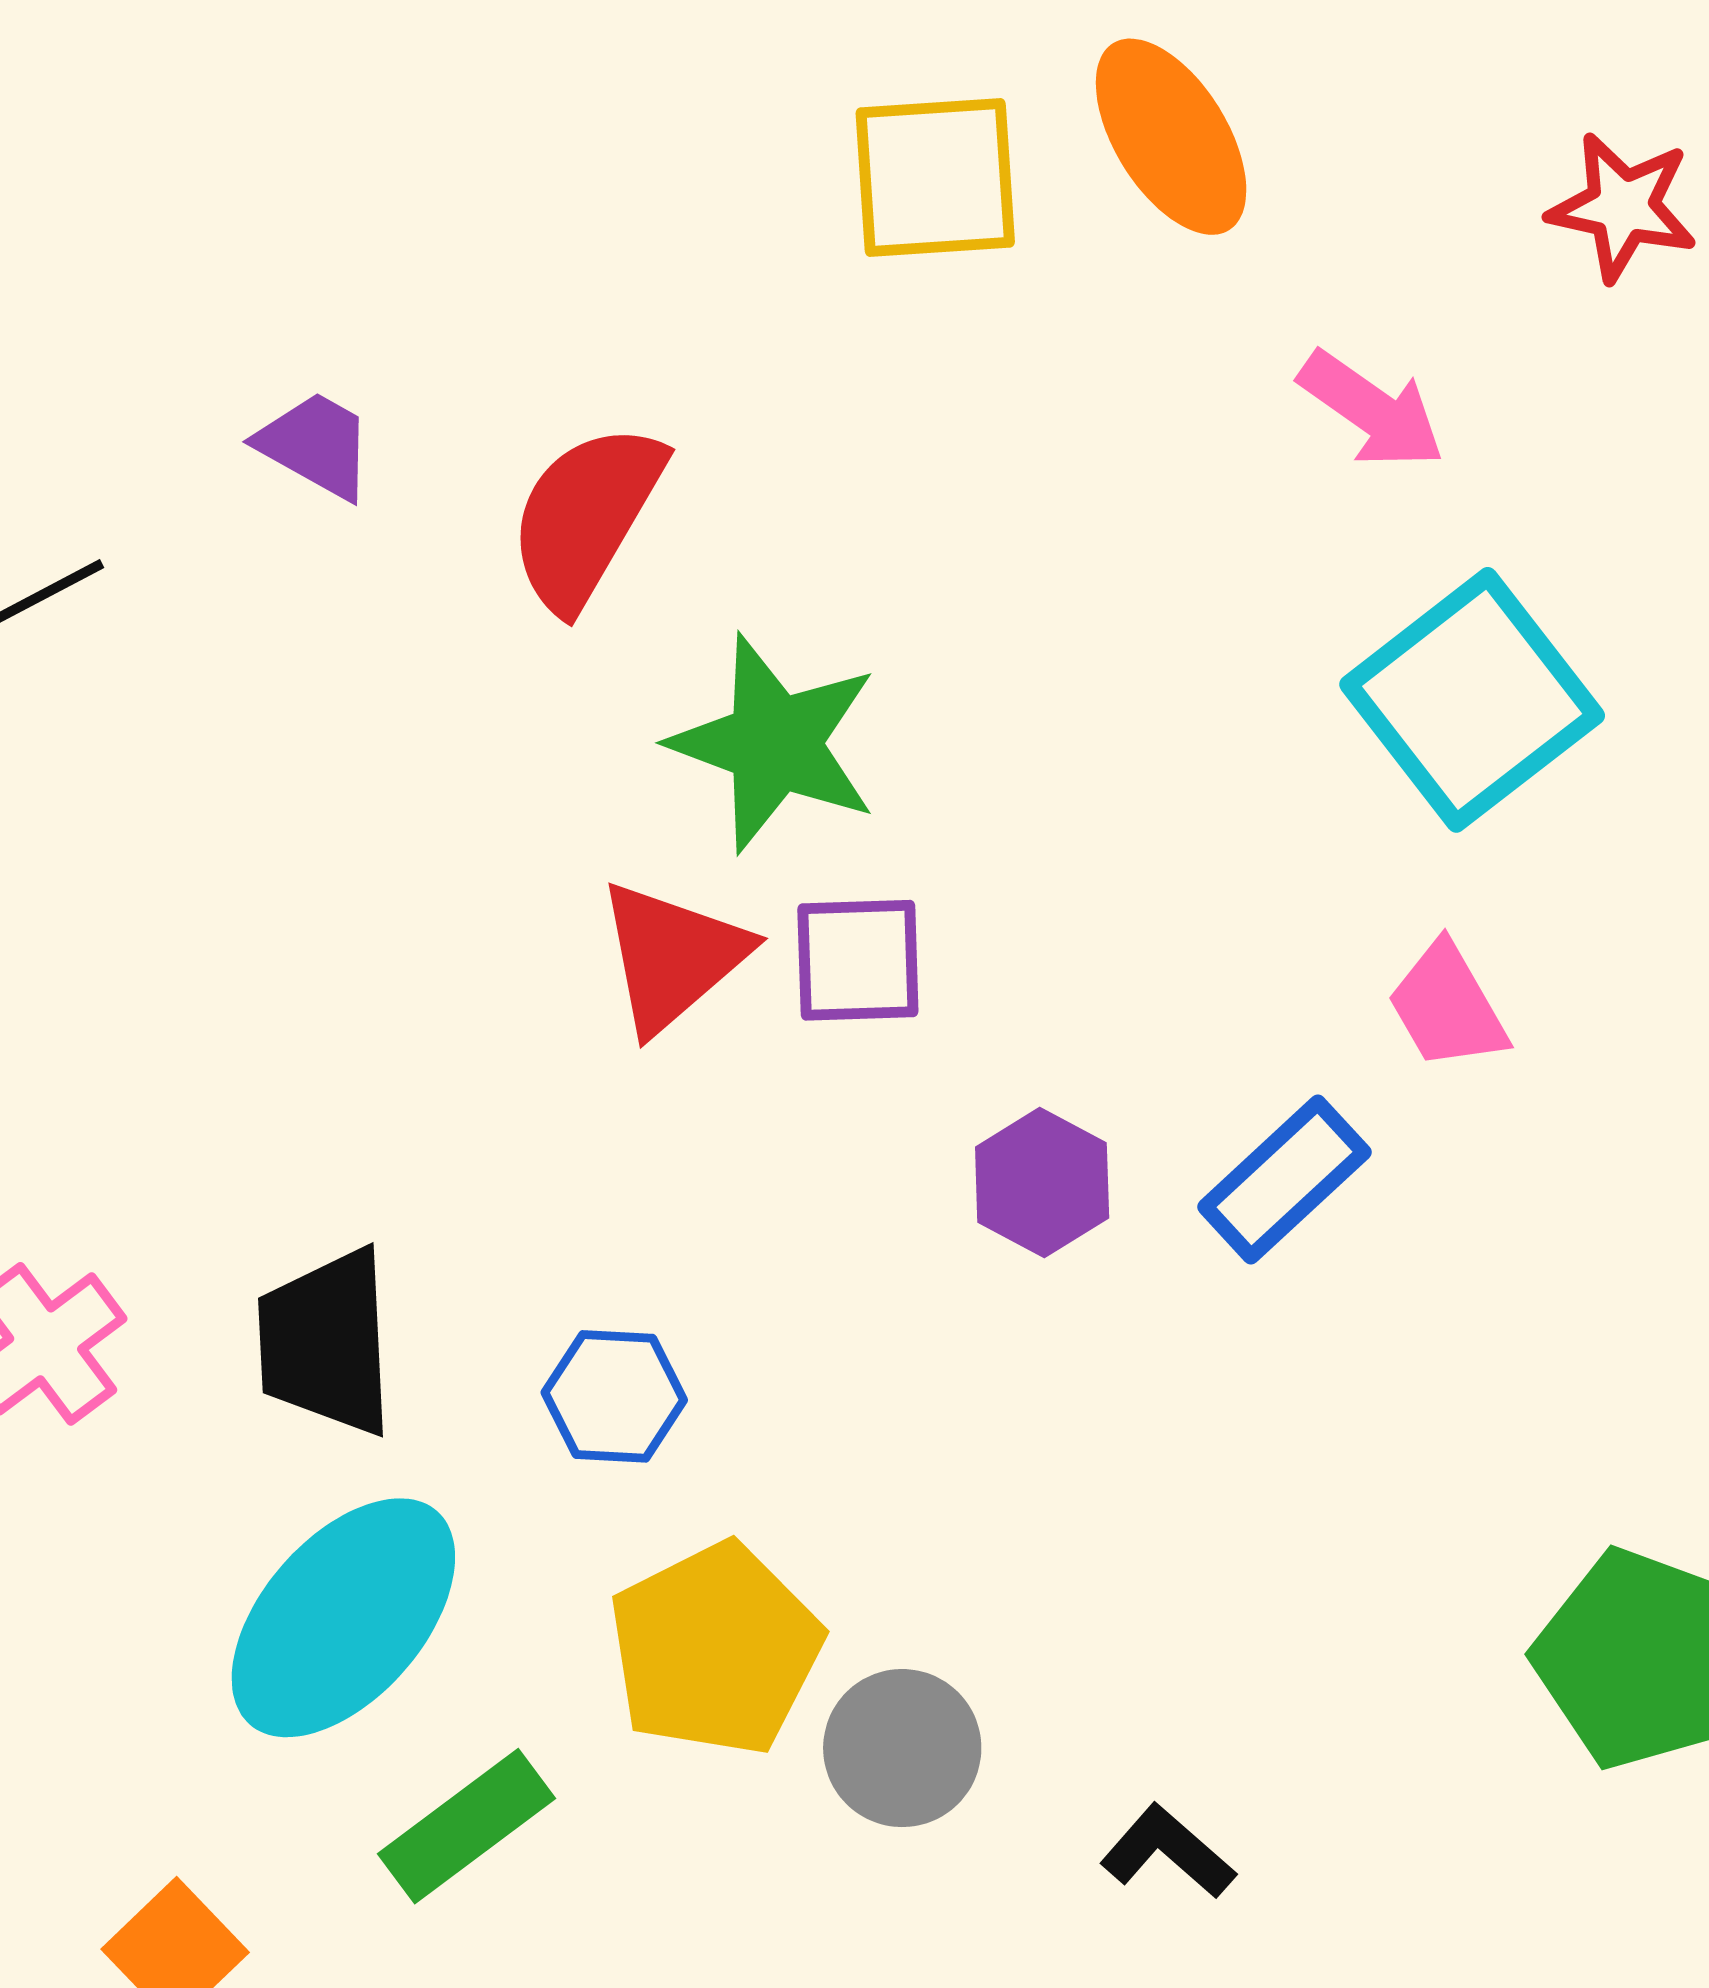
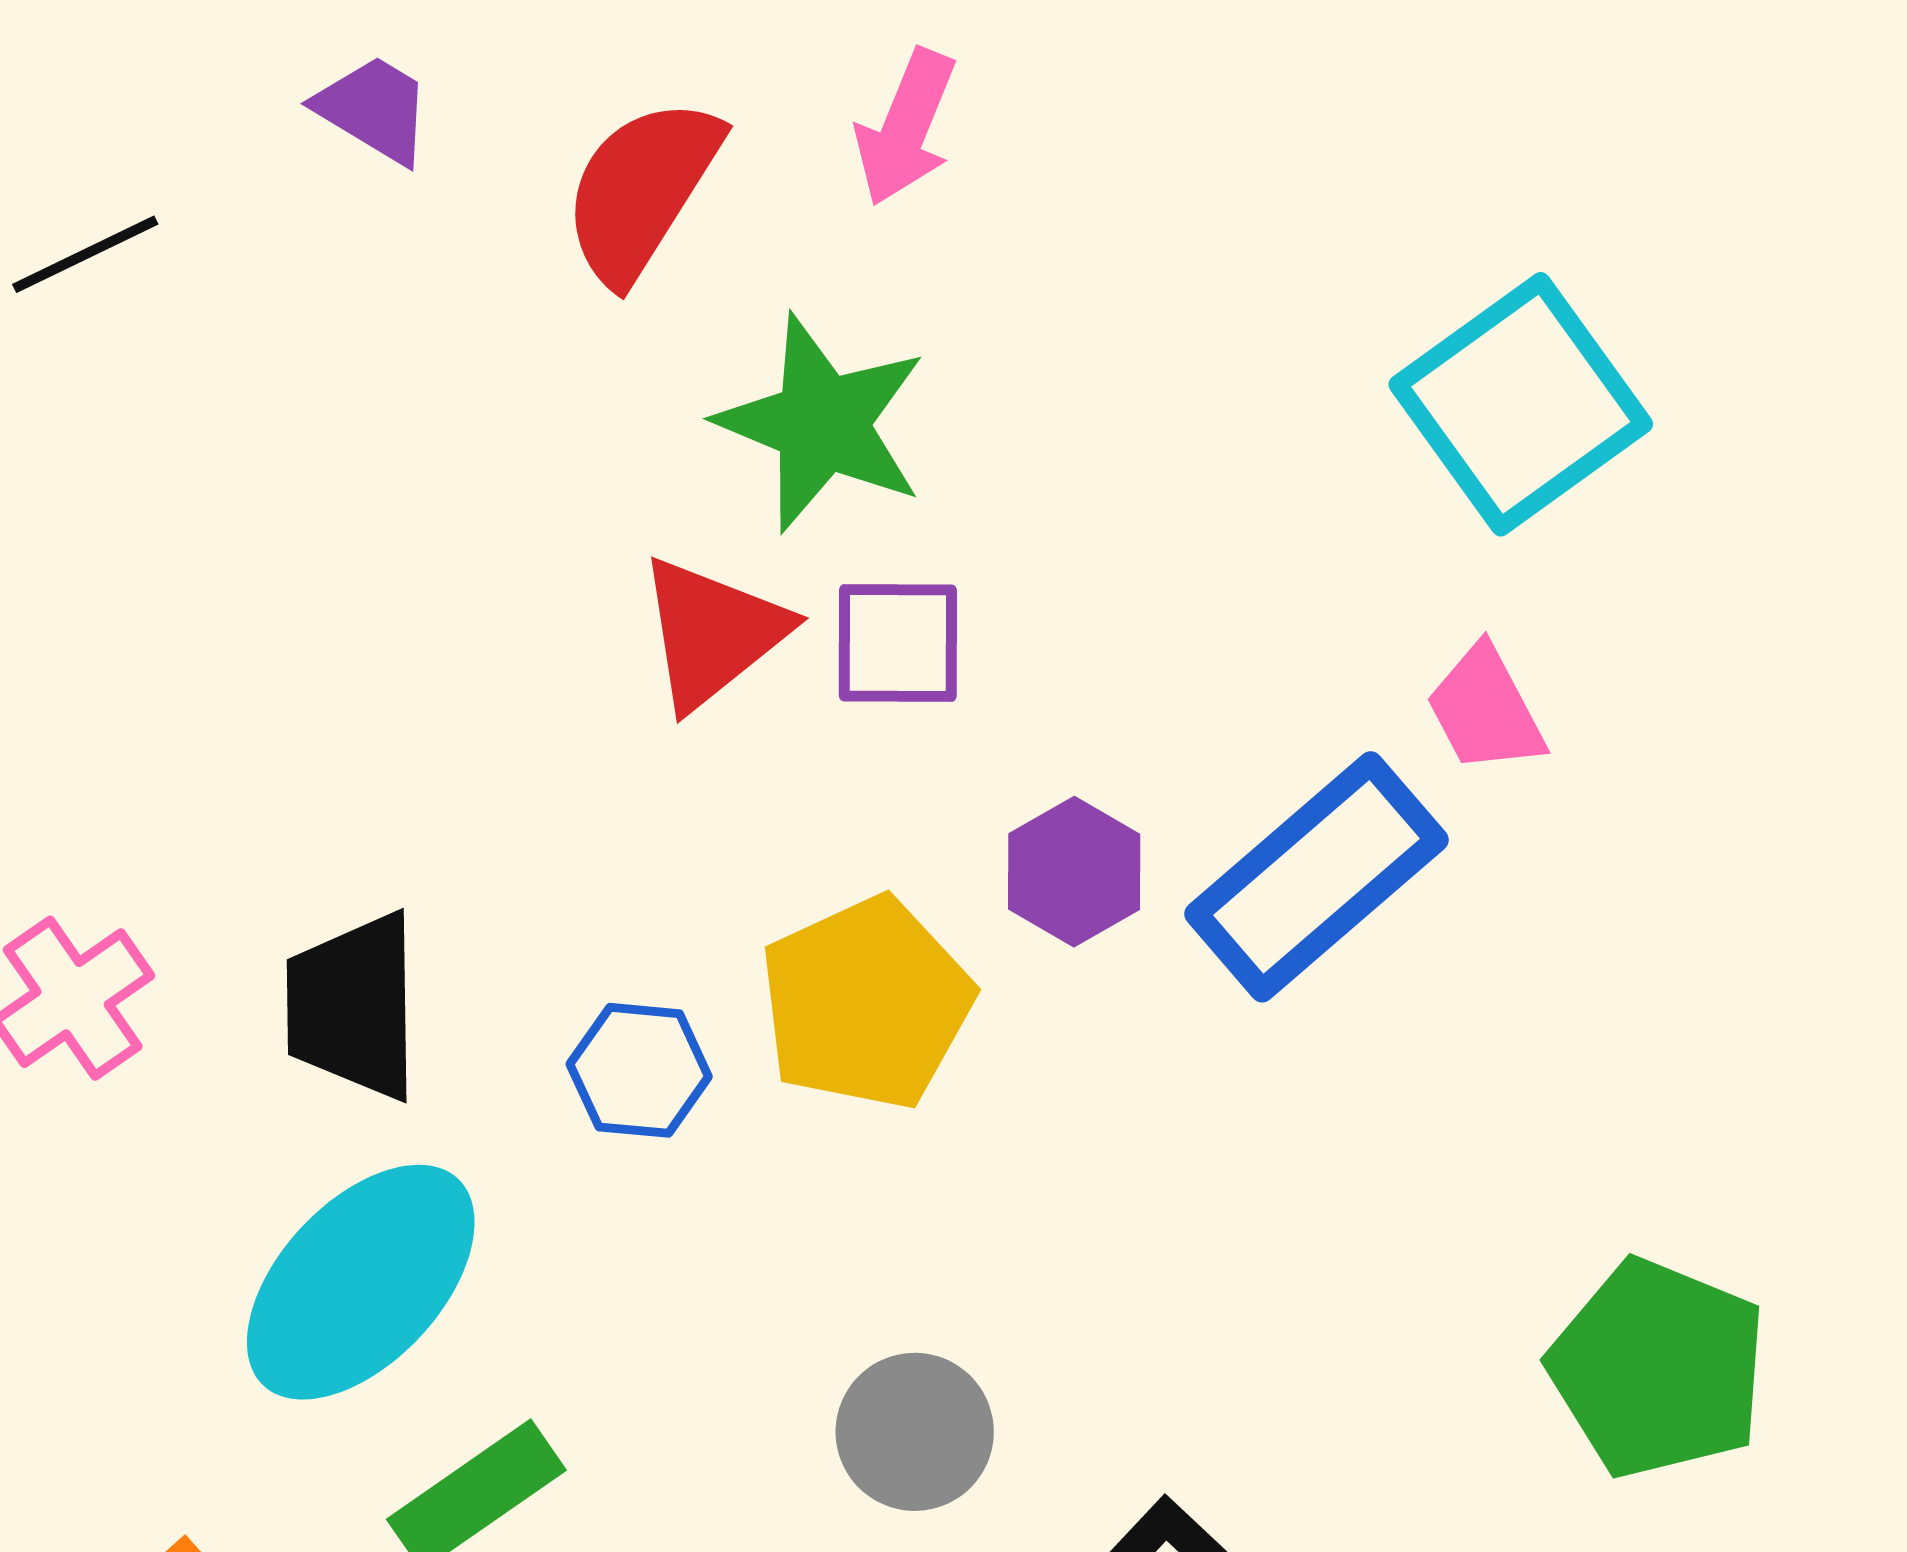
pink arrow: (1372, 410) -> (906, 127), moved, turned 75
blue rectangle: (1284, 1179) -> (1316, 877), size x1.5
yellow pentagon: (715, 1649) -> (866, 1003), moved

